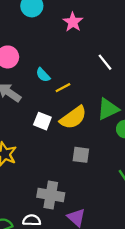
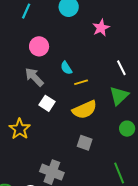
green triangle: (108, 109) -> (119, 96), moved, turned -30
white square: (42, 121) -> (47, 103), moved

